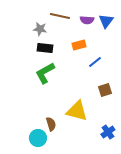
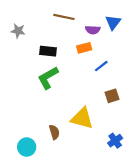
purple semicircle: (87, 20) -> (93, 30), moved
gray star: (40, 29) -> (18, 31), moved
cyan circle: (38, 138) -> (27, 147), moved

